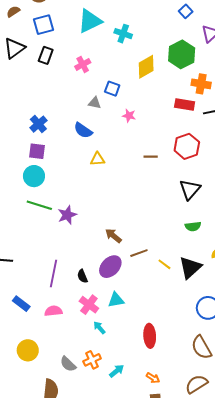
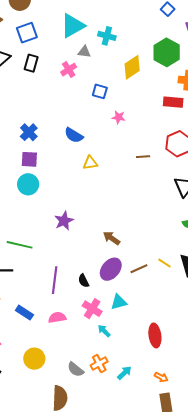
gray triangle: (95, 103) -> (84, 52), moved
green line: (39, 205) -> (20, 245), moved
brown line: (139, 253) -> (139, 269), moved

